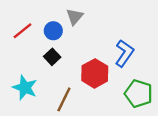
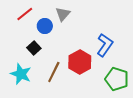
red line: (22, 31) -> (25, 14), moved
black square: (52, 57) -> (34, 48), moved
brown line: (64, 99) -> (54, 72), moved

